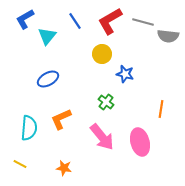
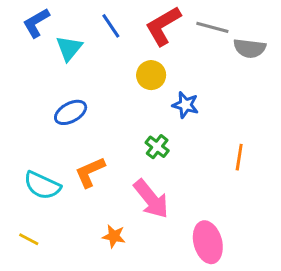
cyan semicircle: (29, 128) -> (42, 186), turned 110
pink ellipse: (140, 142) -> (208, 242), moved
orange star: (64, 168) -> (114, 236), moved

